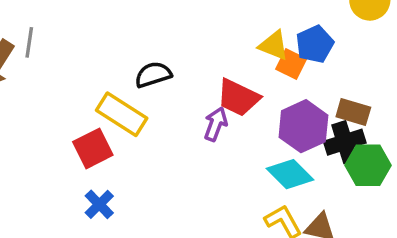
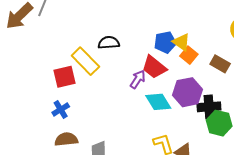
blue pentagon: (315, 44) -> (165, 42), moved
brown rectangle: (353, 112) -> (220, 64), moved
cyan diamond: (290, 174) -> (158, 102), moved

